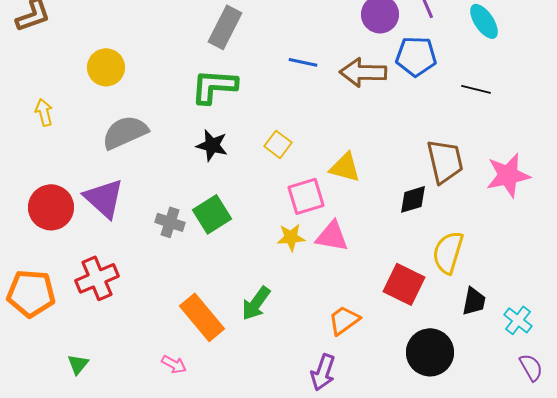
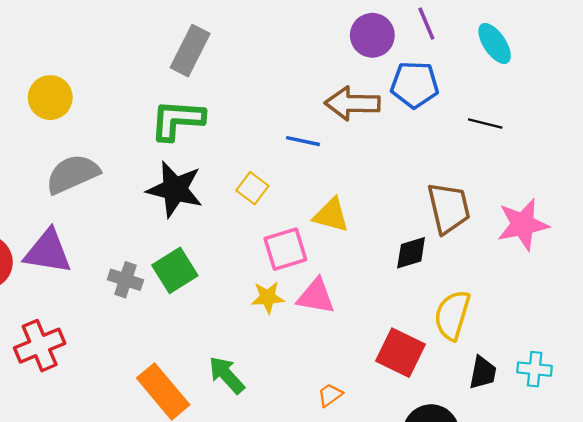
blue line: (303, 62) -> (303, 141), moved
black star: (212, 145) -> (175, 189), size x1.5
purple triangle: (104, 198) -> (48, 252), turned -33
green arrow: (256, 303) -> (227, 375), turned 102
orange trapezoid: (344, 320) -> (330, 395), size x0.7
cyan cross: (518, 320) -> (535, 369), moved, turned -32

